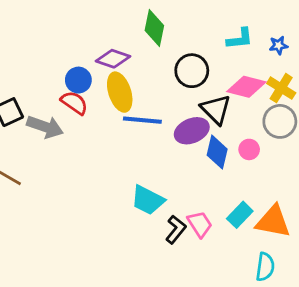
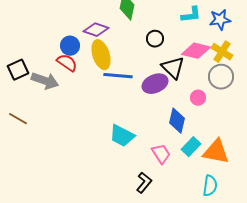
blue star: (278, 45) -> (220, 20), size x1.5
black circle: (192, 71) -> (155, 39), size x0.7
blue diamond: (217, 152) -> (177, 121), moved
black L-shape: (176, 229) -> (144, 183), moved

